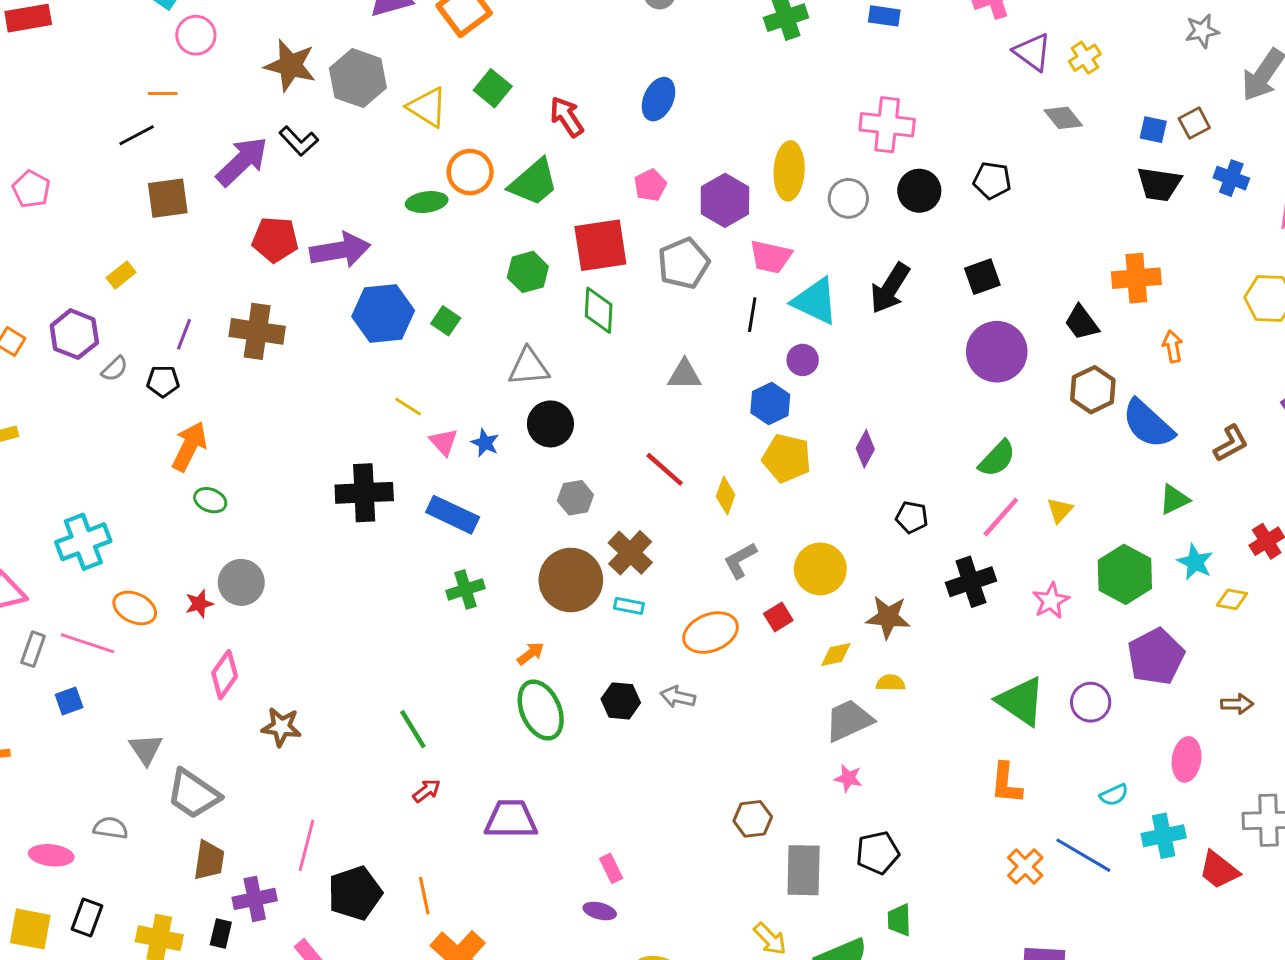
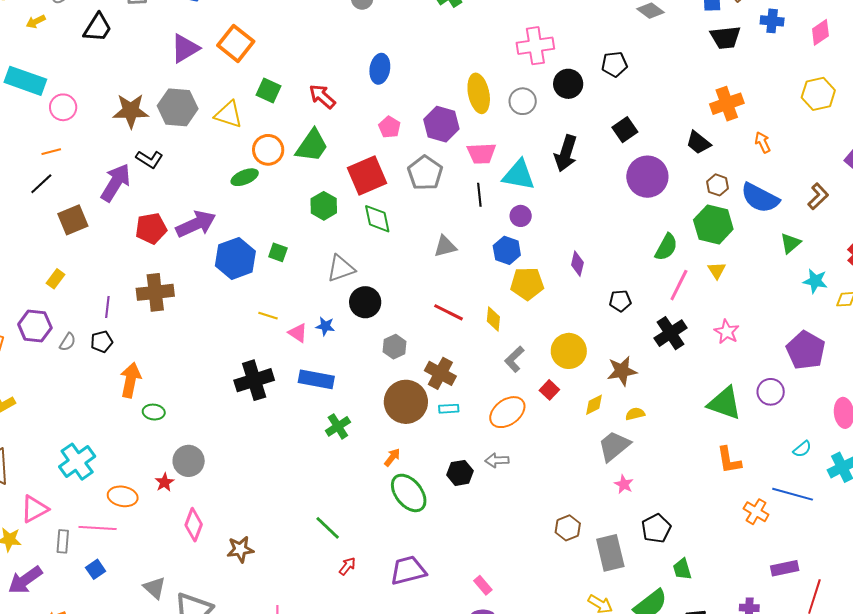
brown hexagon: (1093, 390) -> (718, 185), size x0.7
green hexagon: (1125, 574) -> (713, 225), moved
pink star: (848, 778) -> (624, 484), turned 30

